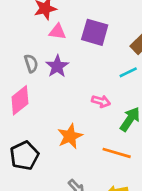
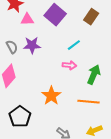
purple square: (95, 32) -> (55, 15), turned 35
purple star: (57, 66) -> (32, 45), turned -30
cyan line: (128, 72) -> (74, 45), moved

